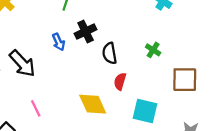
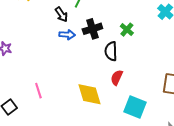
blue arrow: (59, 42) -> (67, 35), turned -70
green cross: (153, 50) -> (127, 30), moved
black arrow: (22, 63) -> (61, 14), moved, size x0.6

